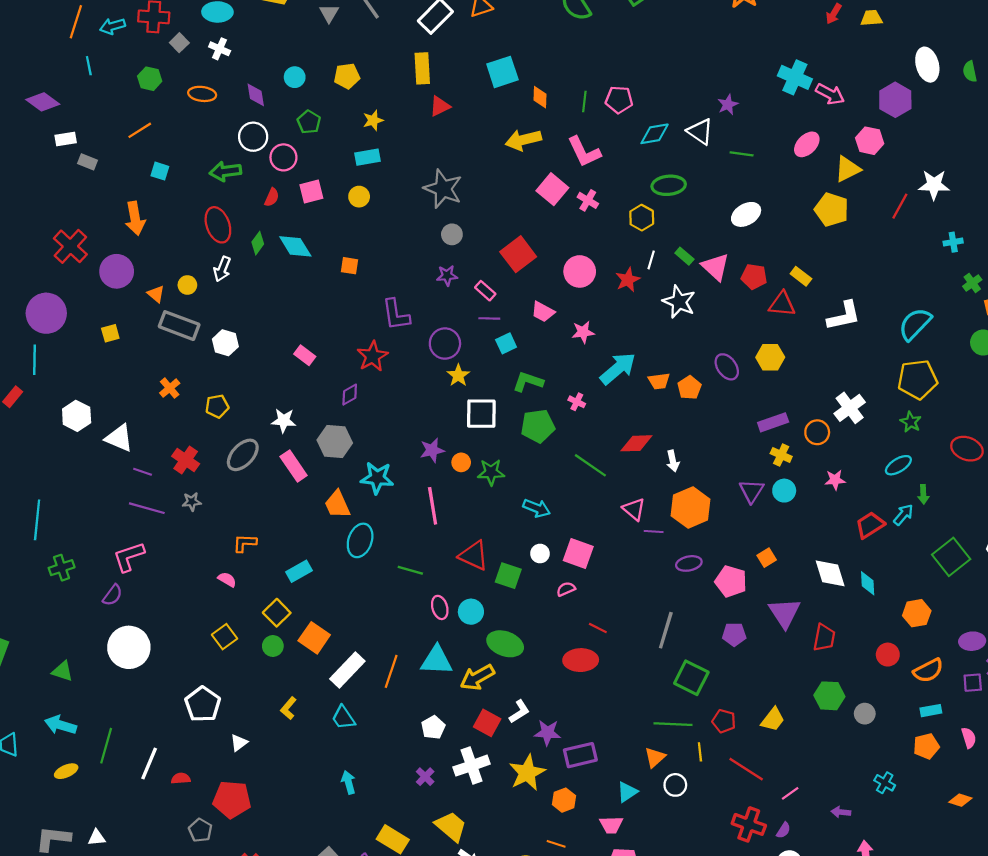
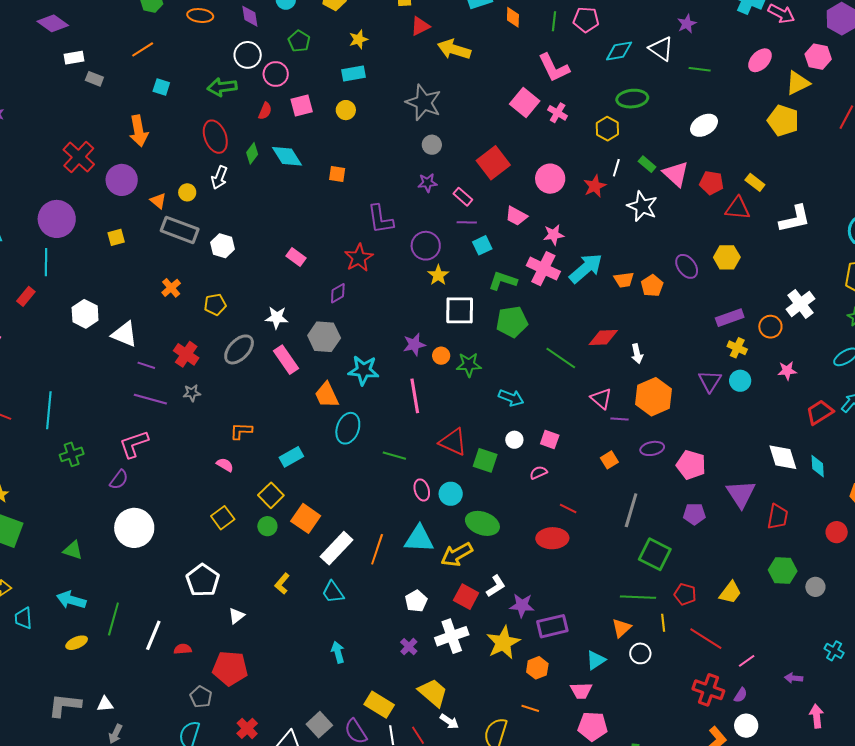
yellow arrow: (523, 140) -> (454, 49), moved, turned 32
pink cross: (577, 402) -> (543, 269), moved, size x2.0
pink square: (578, 553) -> (550, 440), size x0.7
orange square: (767, 558) -> (609, 460), moved

